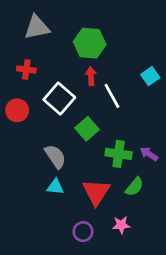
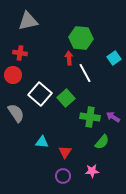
green hexagon: (90, 43) -> (81, 38), moved
white square: (59, 99) -> (40, 94), moved
red circle: (17, 110) -> (13, 75), moved
gray semicircle: (55, 156) -> (16, 113), moved
red triangle: (96, 192) -> (65, 152), moved, size x0.6

